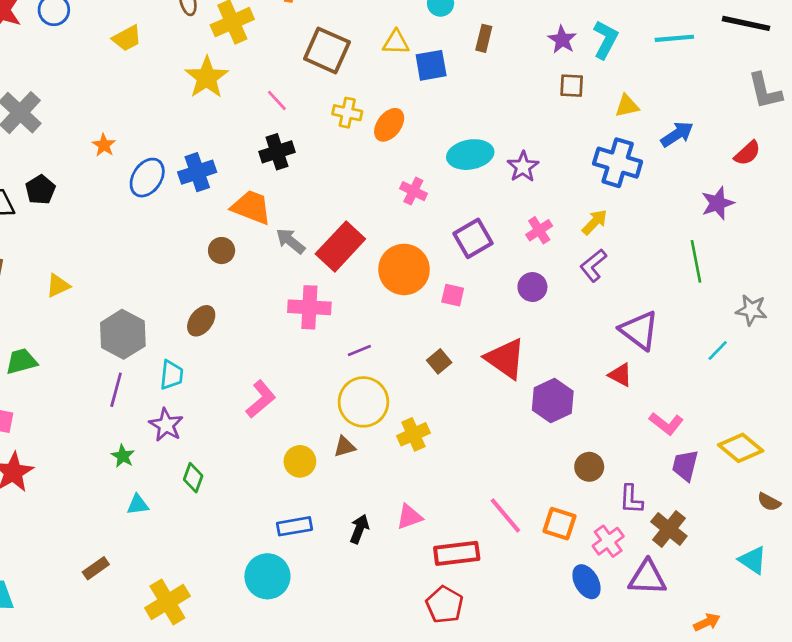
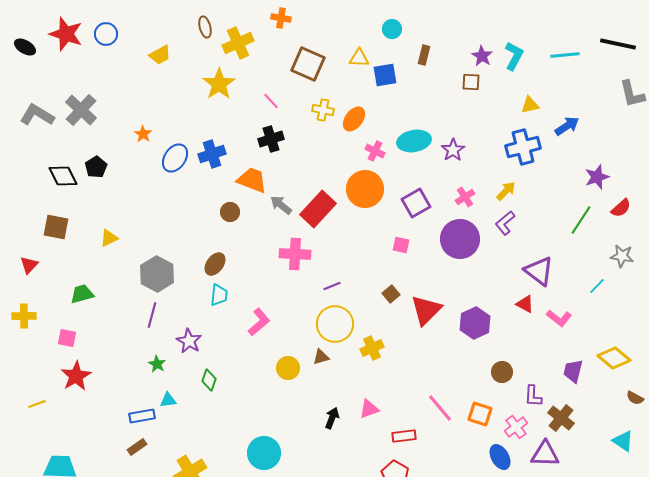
brown square: (572, 86) -> (471, 82), moved
red semicircle: (747, 153) -> (621, 208), moved
blue cross: (618, 163) -> (523, 147), turned -32
pink cross: (413, 191) -> (375, 151), moved
green line: (696, 261) -> (581, 220), turned 44
orange circle: (404, 269) -> (365, 189), moved
purple circle: (532, 287) -> (460, 239), size x1.8
red triangle: (505, 359) -> (426, 310), moved, turned 40
cyan trapezoid: (171, 375) -> (219, 295), moved
pink L-shape: (666, 424) -> (559, 318), moved
blue rectangle: (295, 526) -> (142, 416), moved
red rectangle: (457, 553) -> (404, 436), size x0.7

